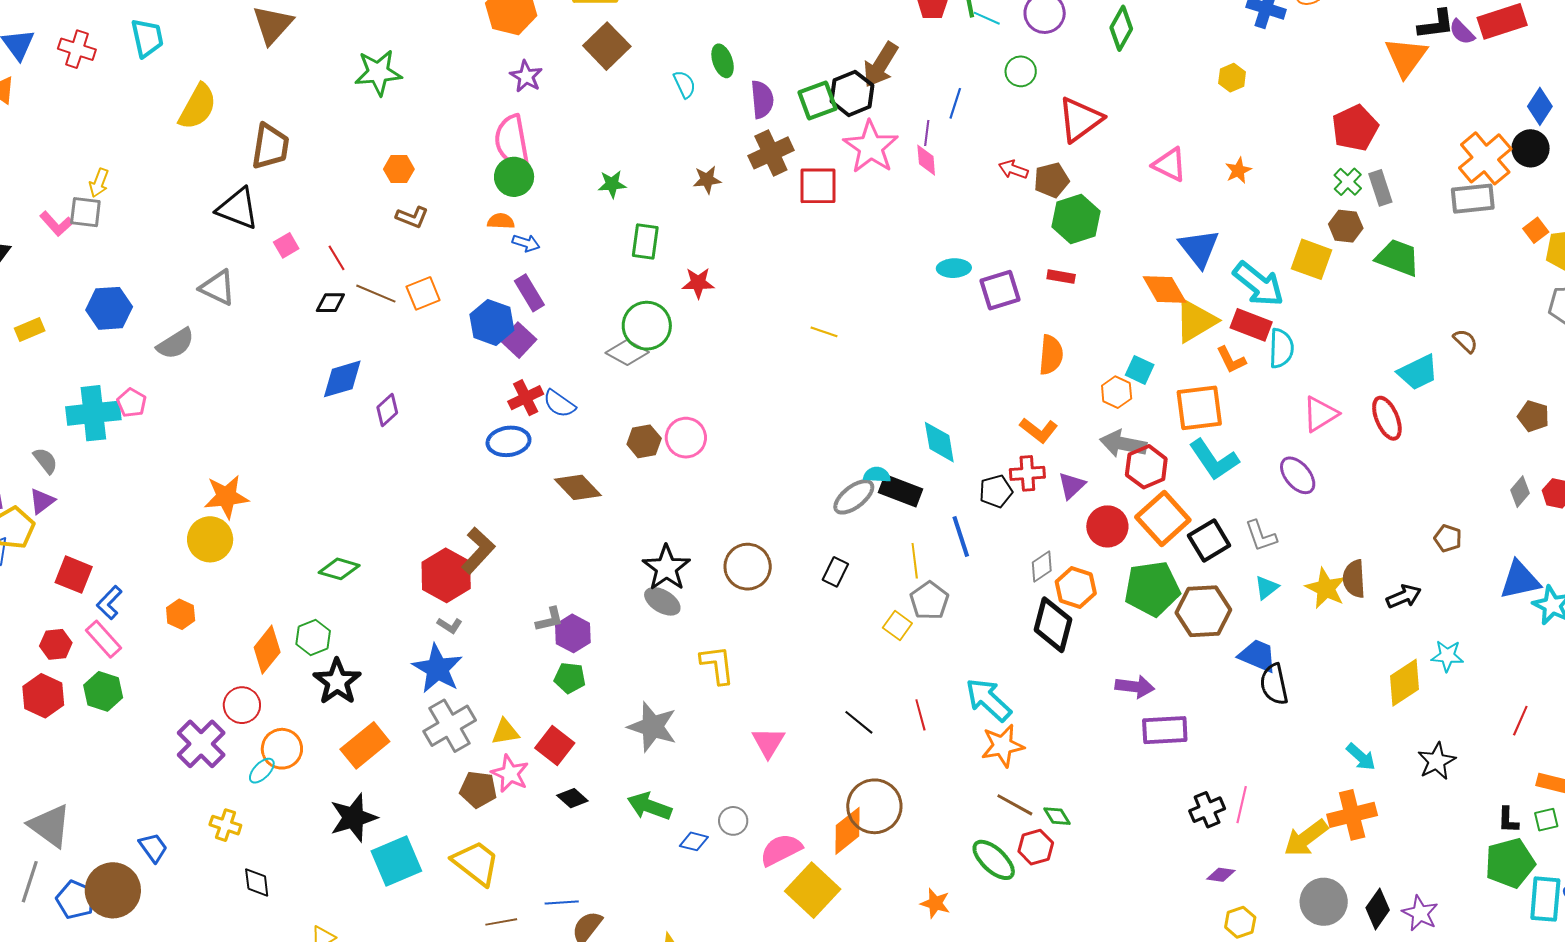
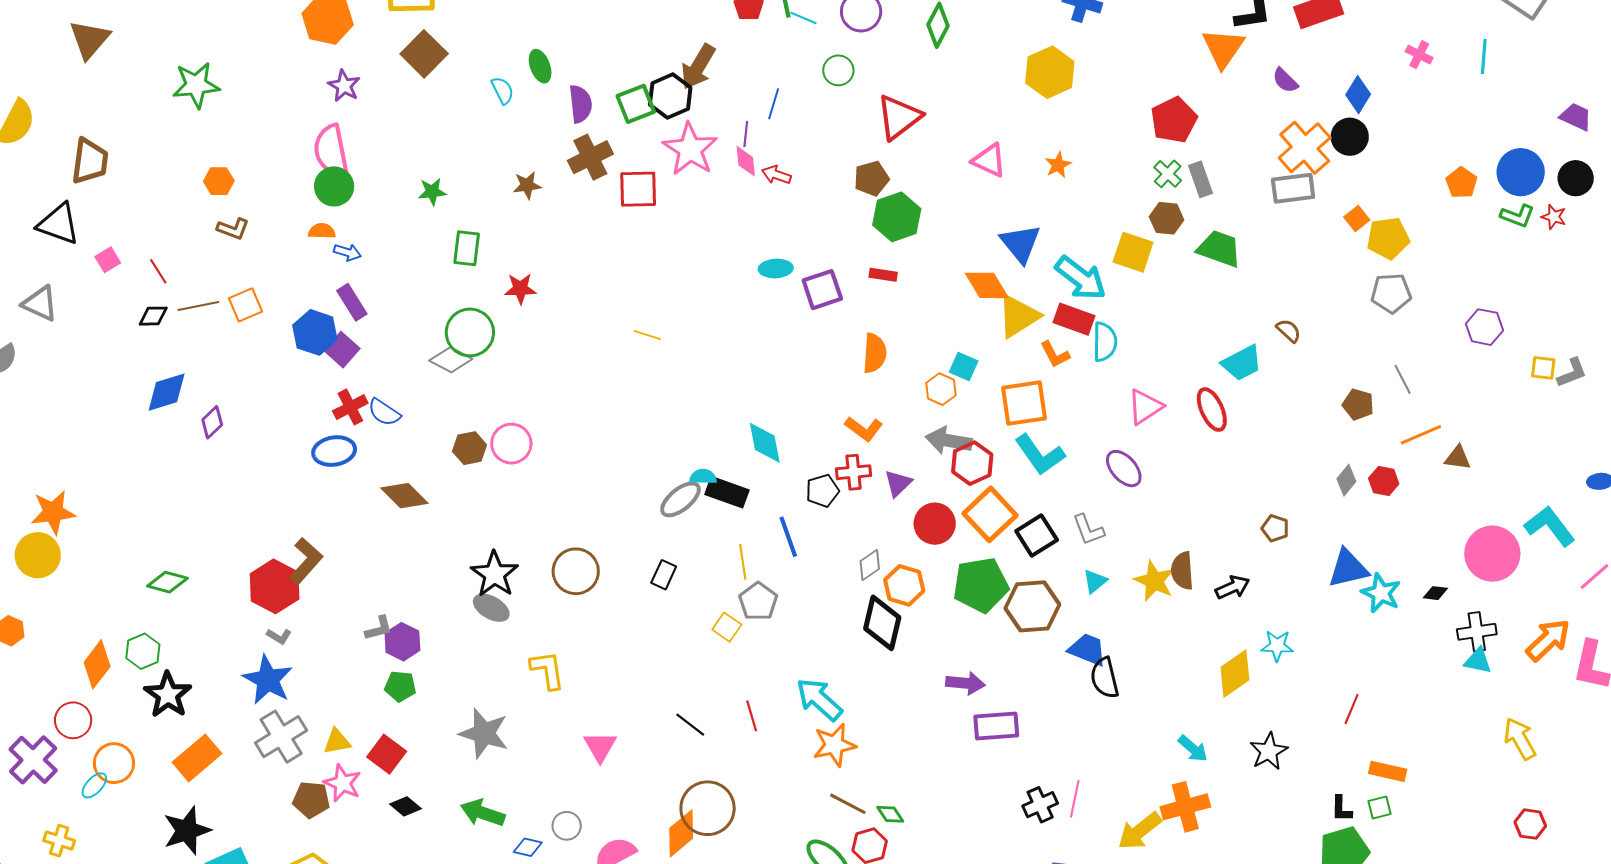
purple semicircle: (1462, 32) -> (1285, 80), moved
yellow hexagon: (1232, 78) -> (1050, 72), size x1.8
red arrow: (1013, 169) -> (776, 175), moved
brown line: (376, 294) -> (198, 306), turned -33

